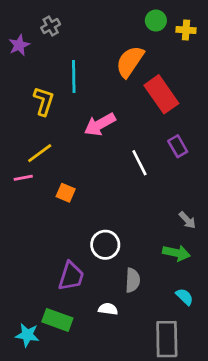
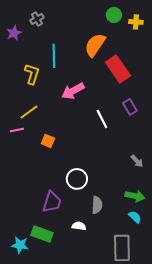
green arrow: (176, 253) -> (135, 196), moved

